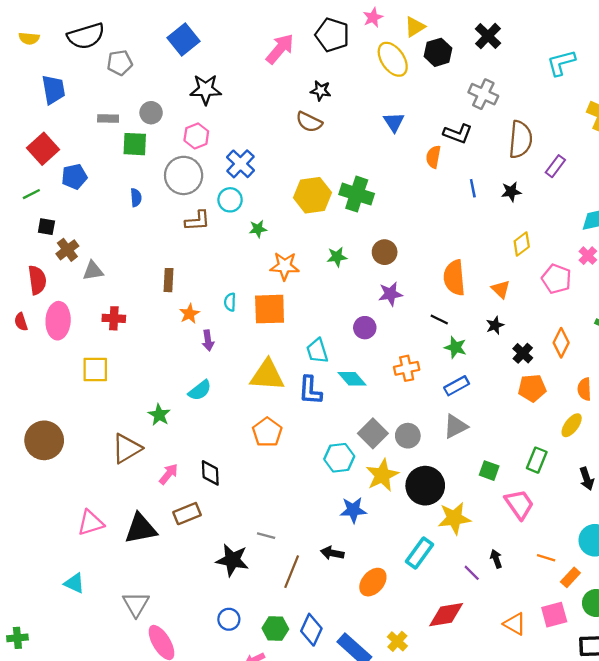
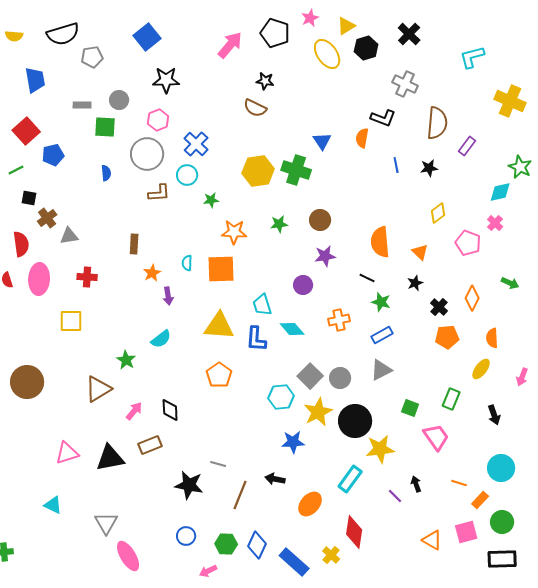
blue triangle: (394, 122) -> (322, 141), moved
red diamond: (446, 615) -> (354, 532), moved, turned -72

